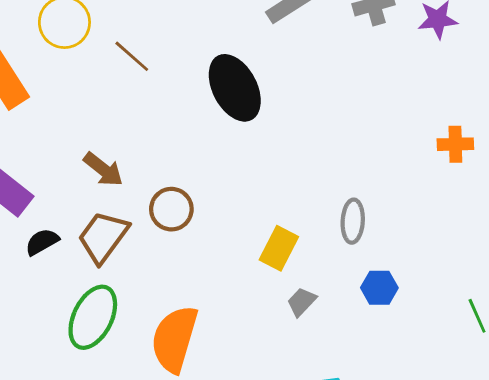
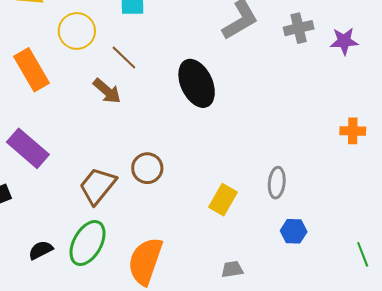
brown arrow: (103, 169) -> (107, 91), moved
black semicircle: (42, 242) -> (41, 250), moved
gray trapezoid: (302, 302) -> (232, 269), moved, turned 35

